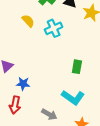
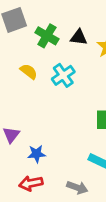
red arrow: (15, 105) -> (31, 183), turned 78

